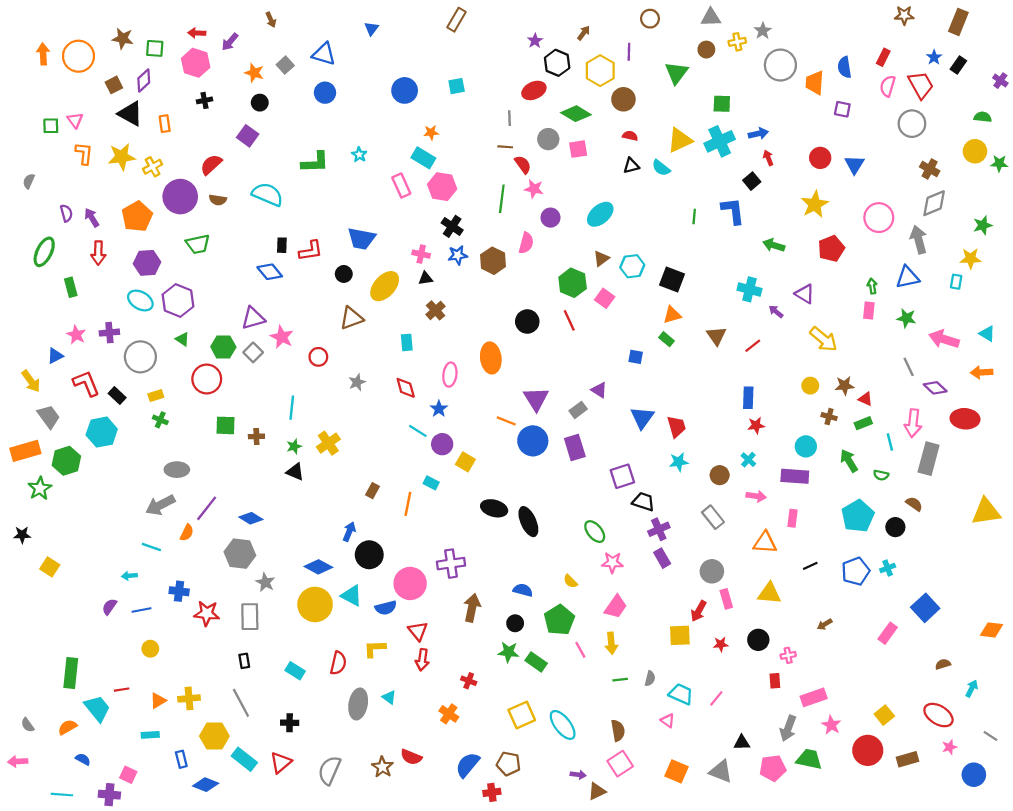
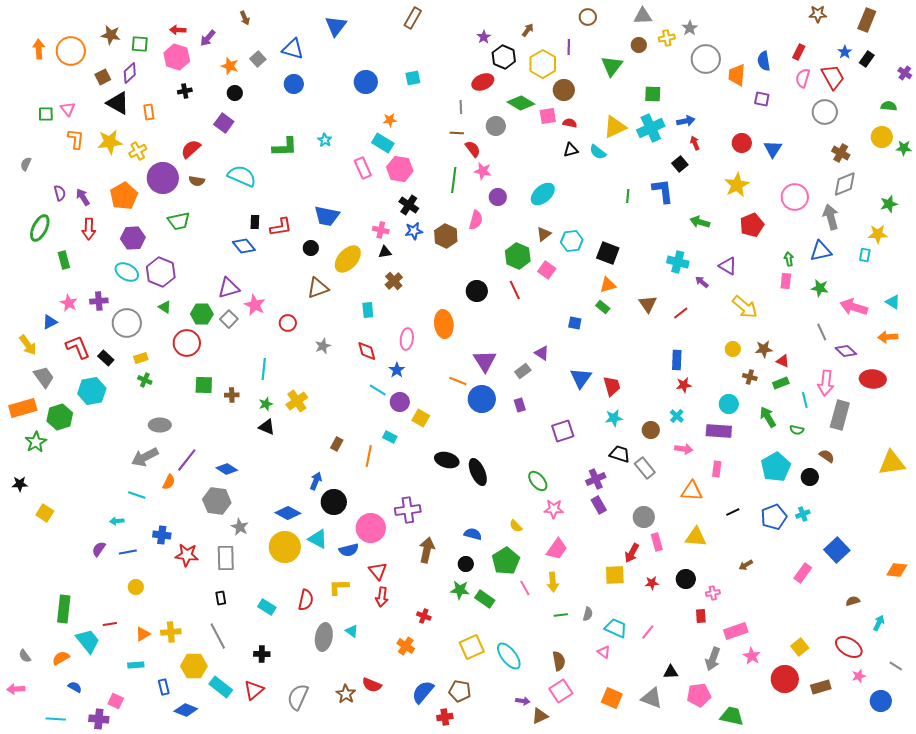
blue triangle: (371, 29) -> (336, 26), size x1.6
pink square: (578, 149) -> (548, 116), moved
purple rectangle: (575, 448) -> (520, 405), size x0.6
black trapezoid: (643, 502) -> (620, 454), moved
green trapezoid: (809, 759) -> (732, 716), moved

